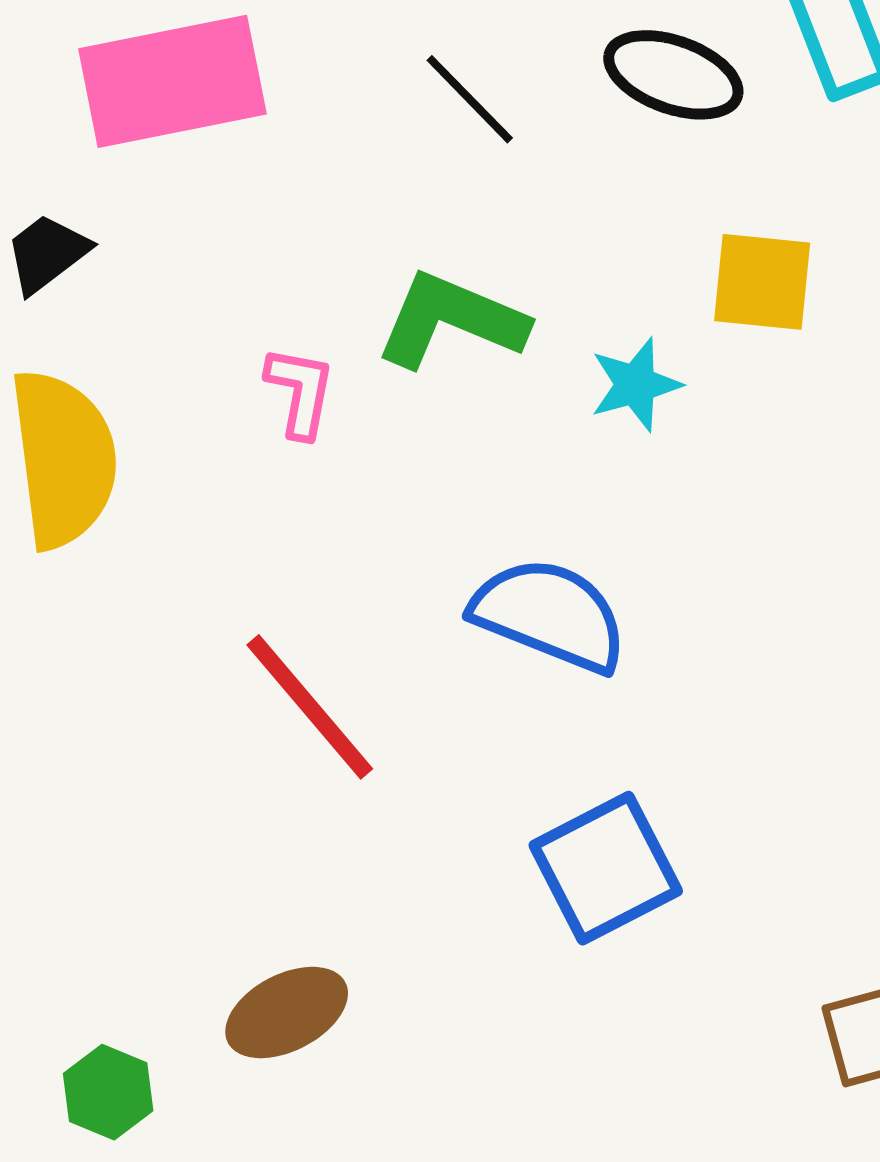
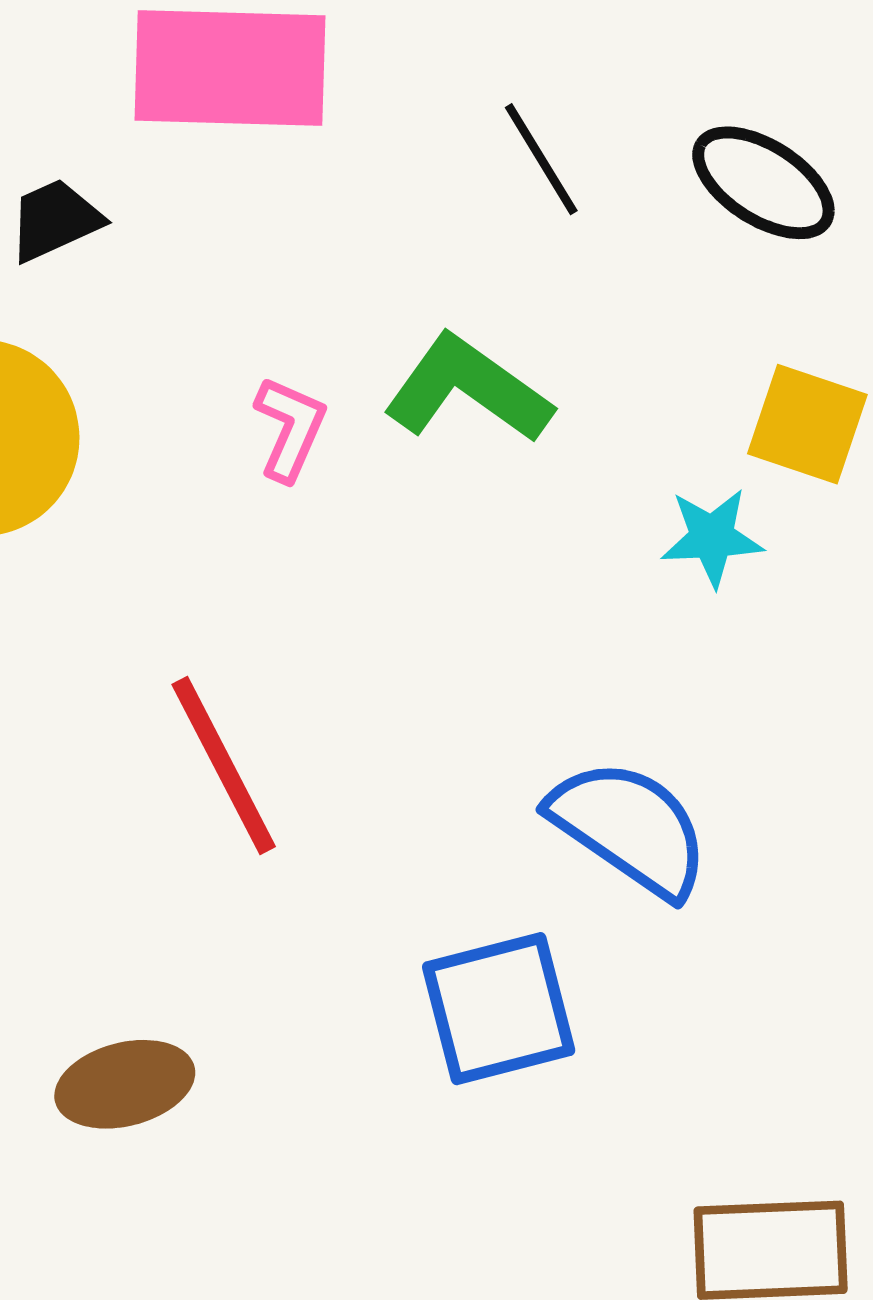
cyan star: (636, 385) -> (712, 537), moved
blue semicircle: (550, 615) -> (630, 828), moved

